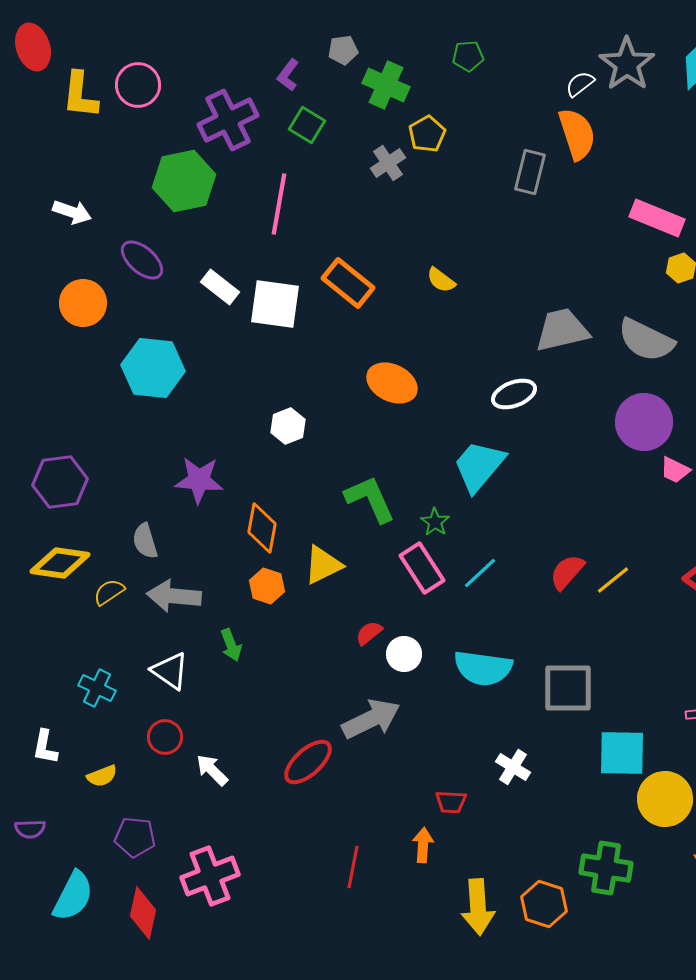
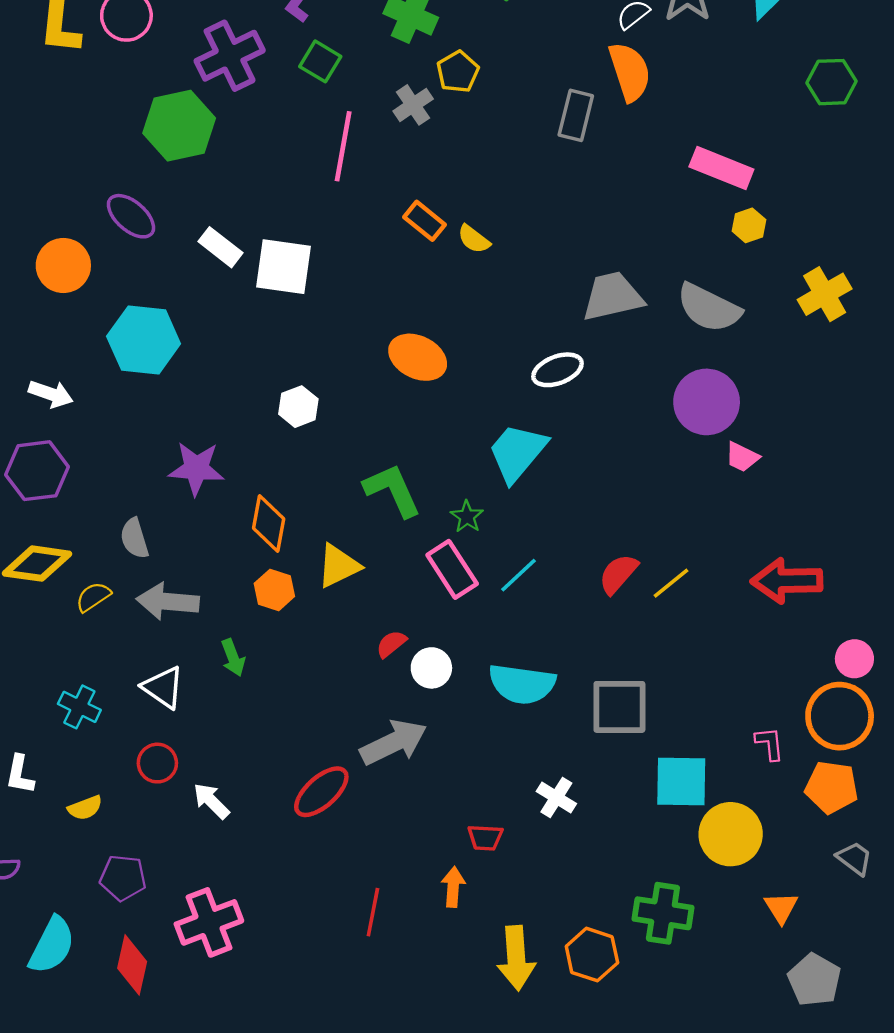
pink line: (279, 204) -> (343, 146), moved
white arrow: (72, 212) -> (51, 394), moved
orange rectangle: (348, 283) -> (425, 221), moved, size x0.7

